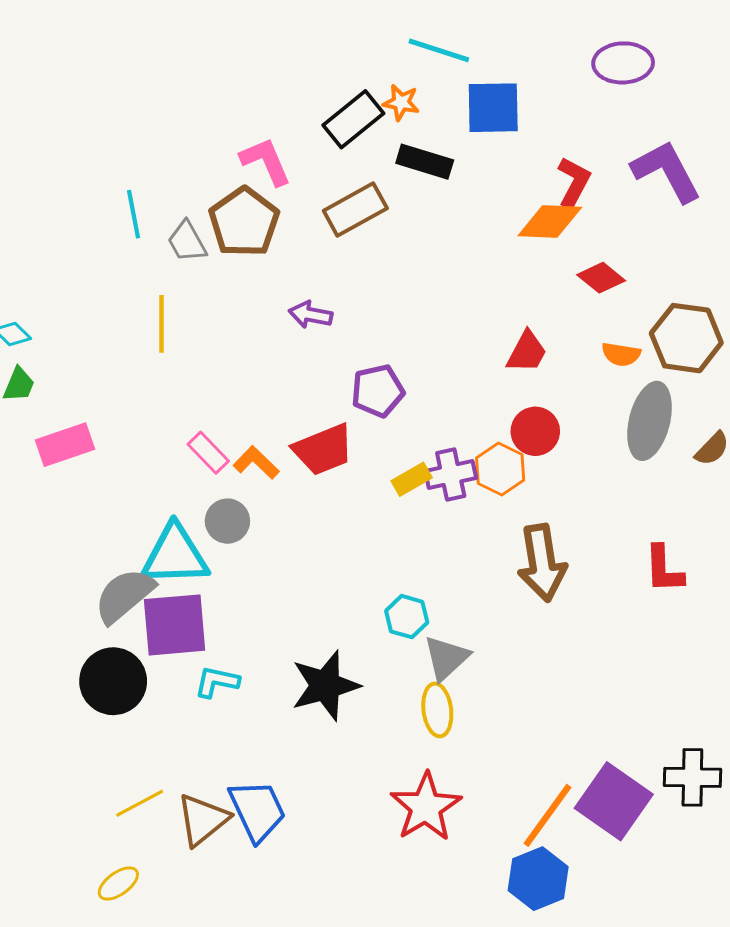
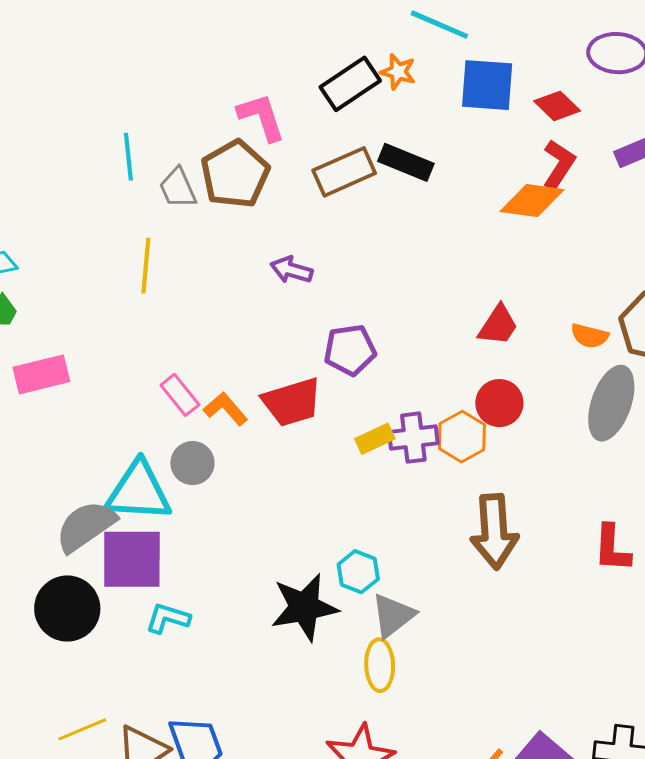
black rectangle: (425, 162) -> (406, 162), moved
red diamond: (601, 278) -> (557, 106), moved
black star: (325, 686) -> (304, 607), moved

